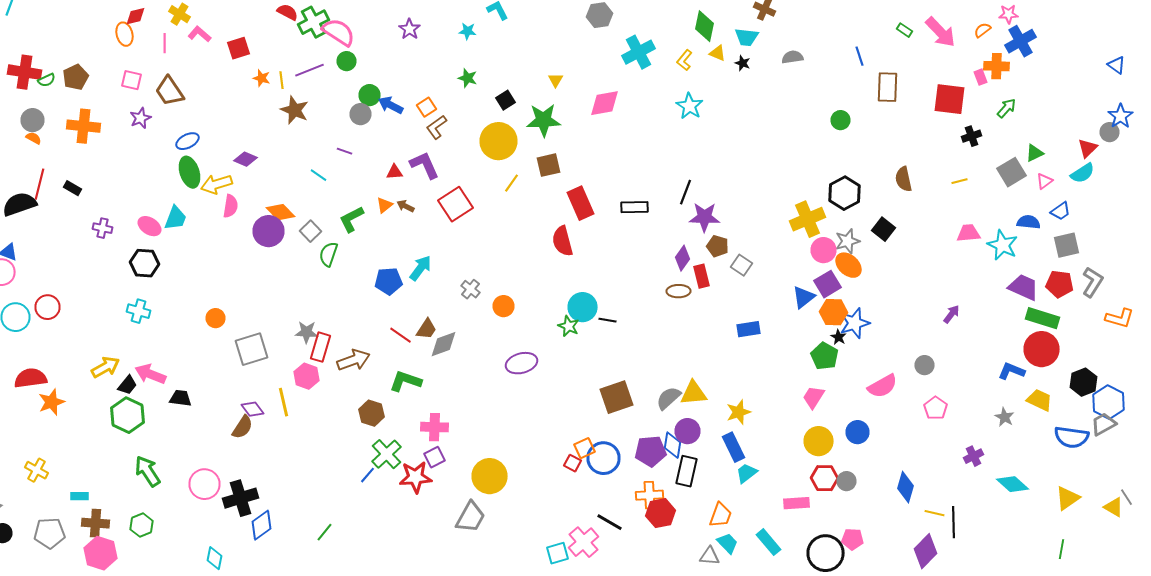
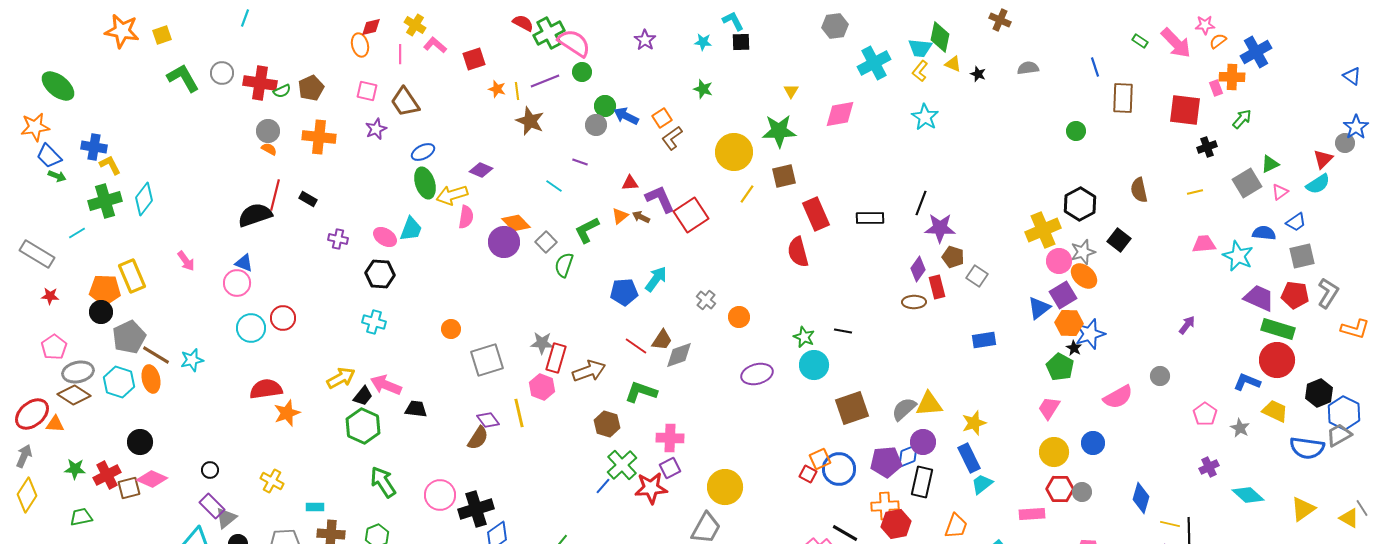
pink star: (1008, 14) -> (1205, 25), moved
cyan trapezoid: (746, 37) -> (920, 48), moved
black square: (506, 100) -> (741, 42), moved, turned 30
purple L-shape: (424, 165) -> (660, 199), moved
cyan circle: (582, 307) -> (814, 365), moved
pink pentagon: (936, 408) -> (1205, 414), moved
blue diamond: (672, 445) -> (908, 456), turned 60

